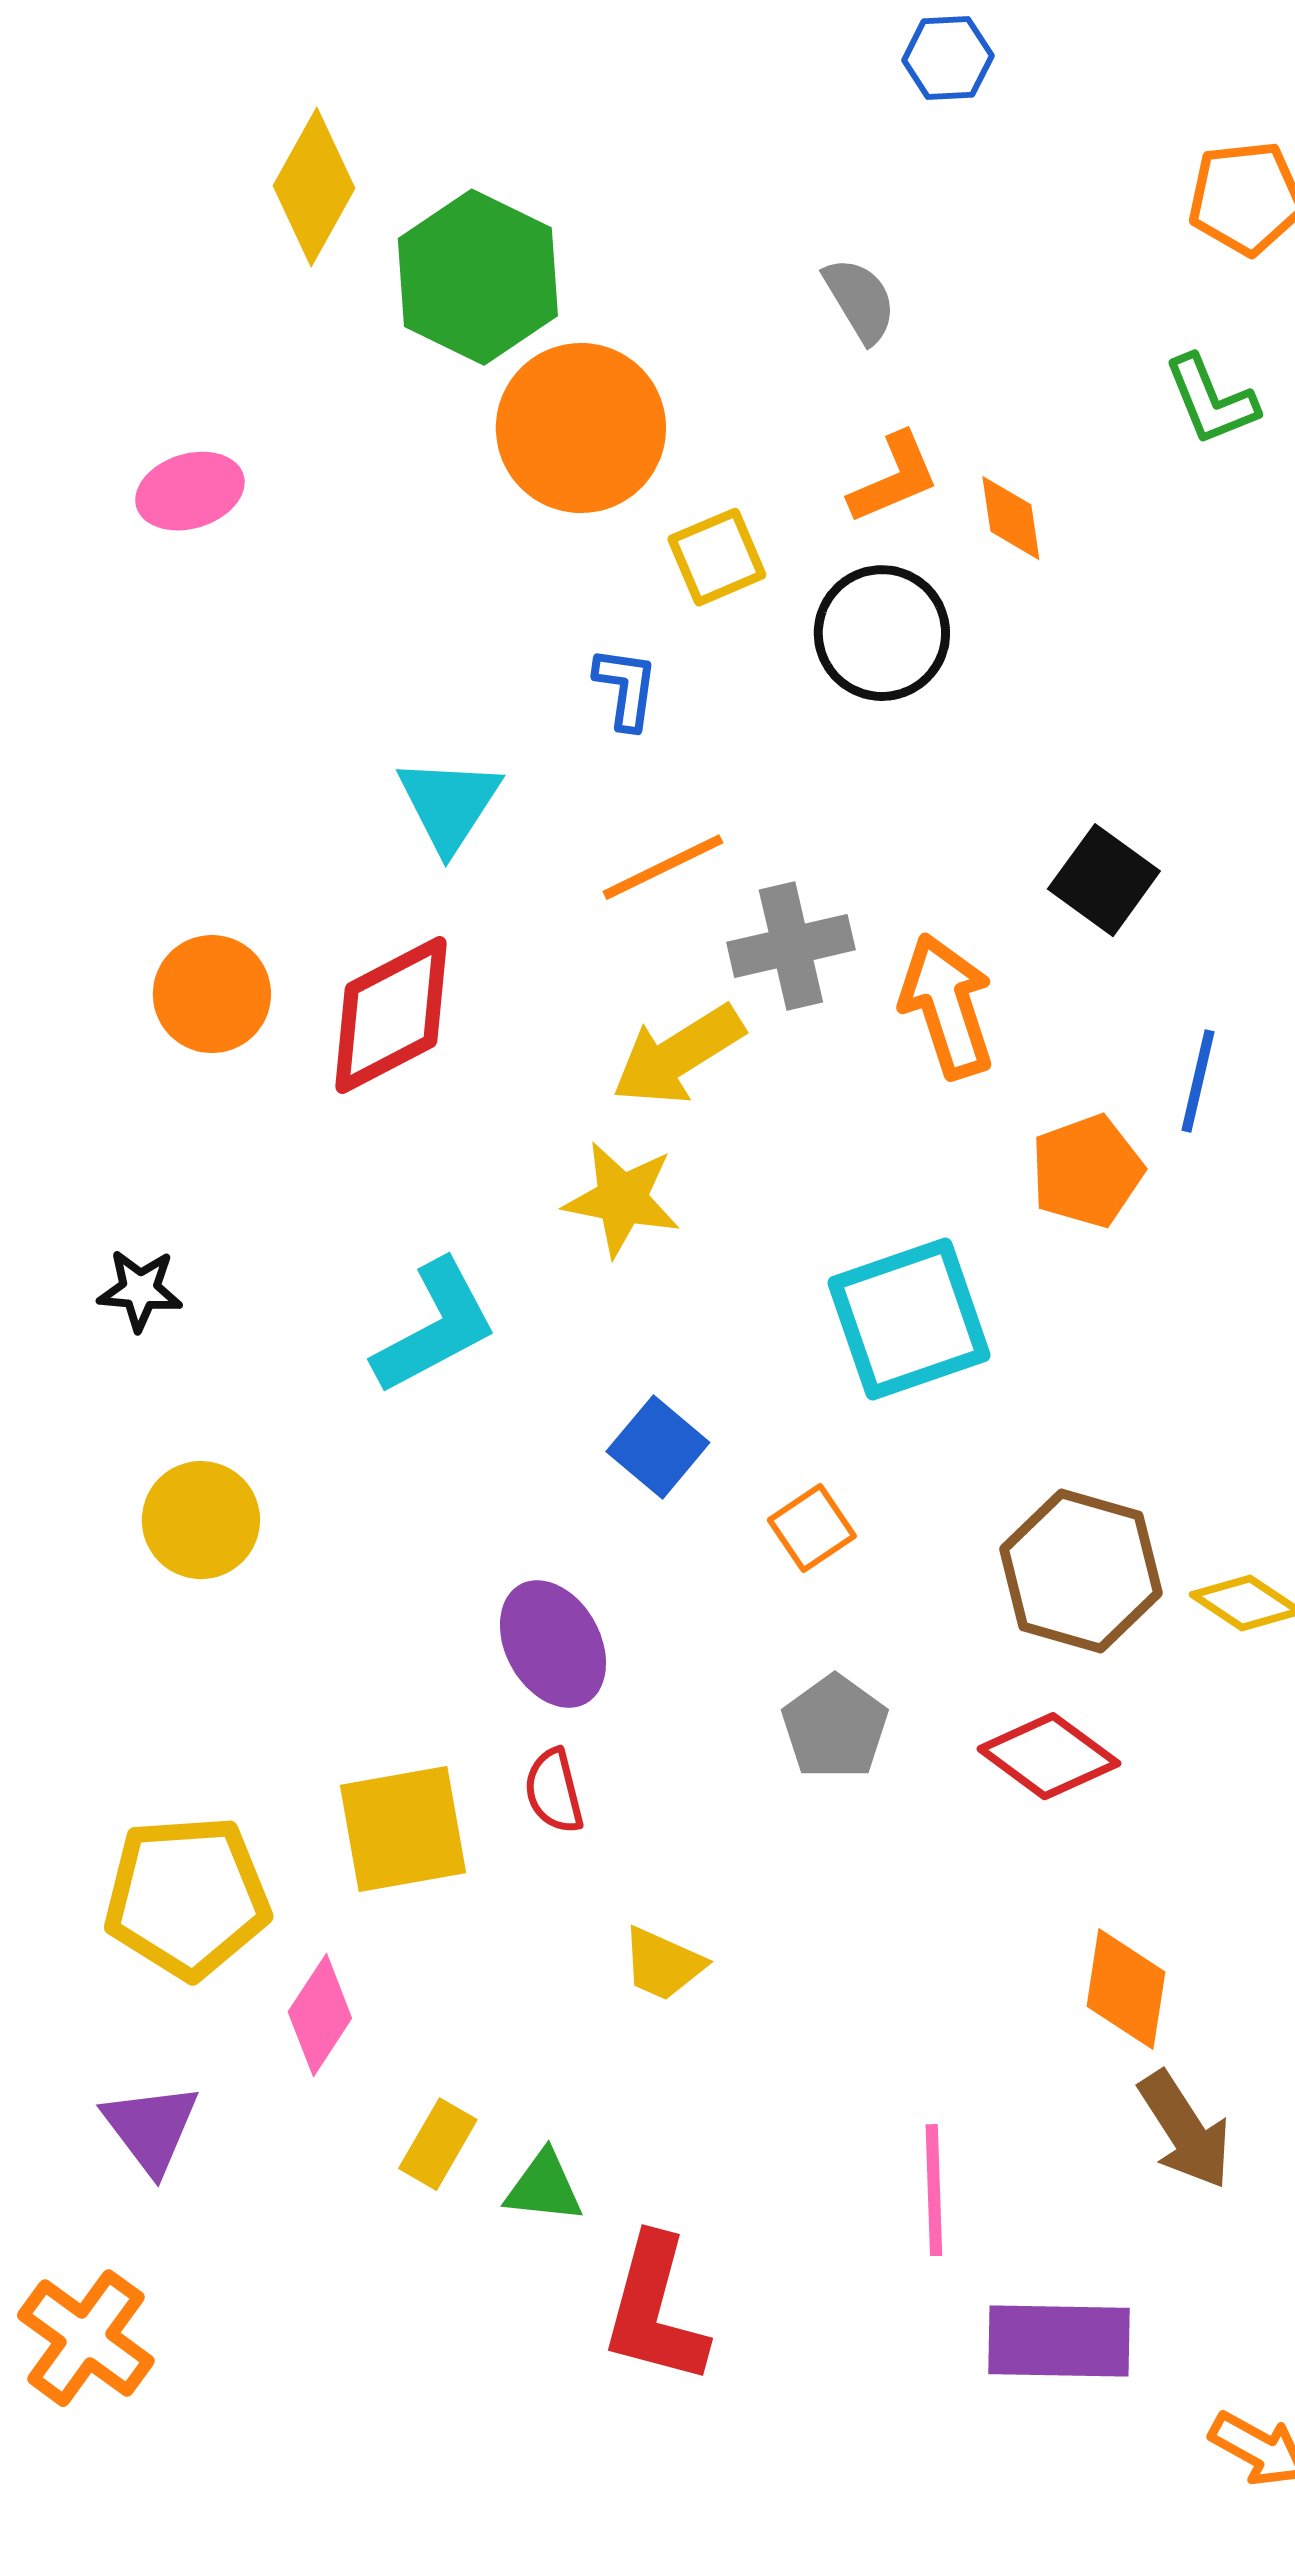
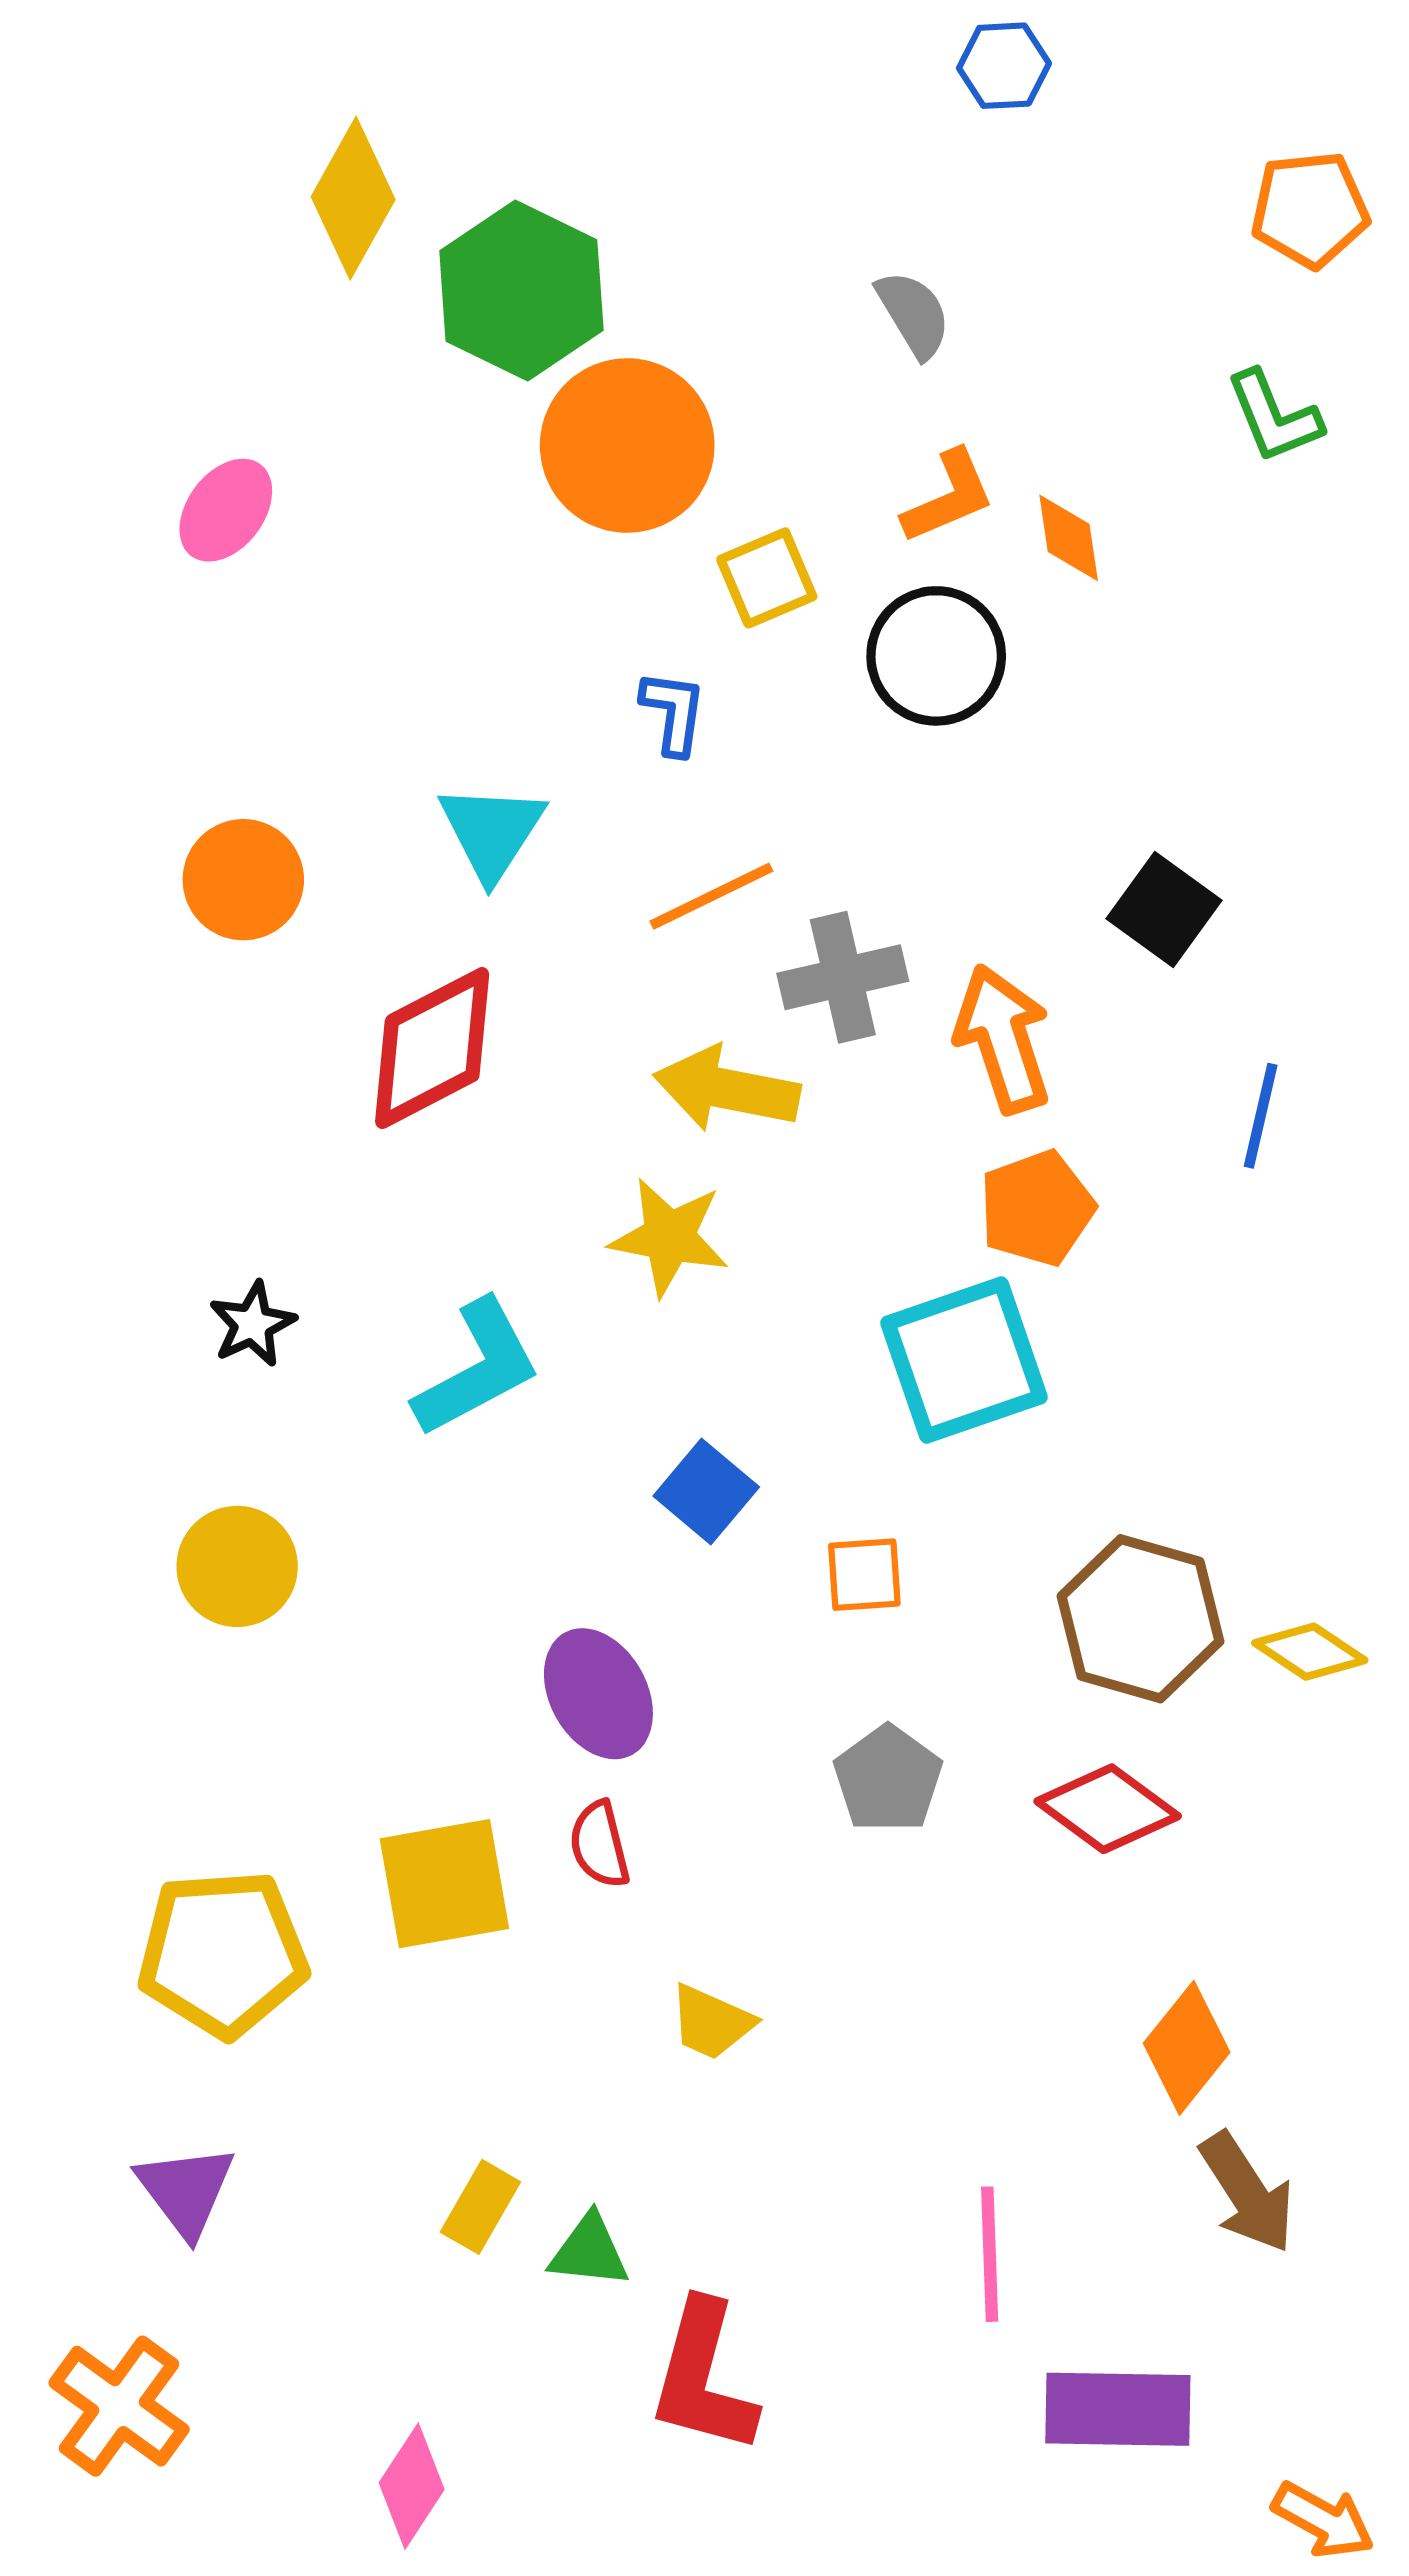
pink ellipse: (190, 491) -> (226, 510), turned -36
orange circle: (212, 994) -> (243, 880), moved
yellow arrow: (678, 1055) -> (727, 1089), turned 43
orange pentagon: (1087, 1171) -> (1037, 1208), moved
black star: (140, 1290) -> (253, 1324), moved, turned -30
orange square: (812, 1528) -> (864, 1575), turned 30
orange diamond: (1126, 1989) -> (1187, 2048), turned 30
pink diamond: (320, 2015) -> (412, 2486), moved

